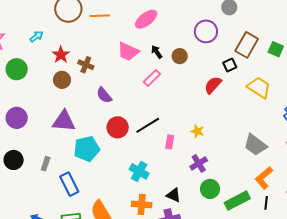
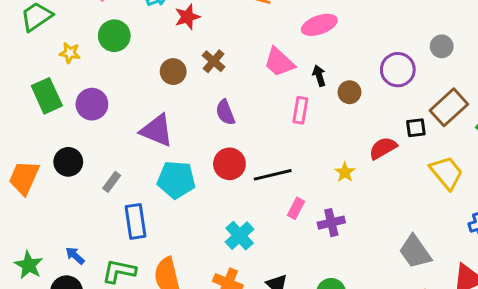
red star: (61, 55) -> (187, 17), moved
pink rectangle: (152, 78) -> (300, 110), turned -54
yellow star: (197, 131) -> (345, 172), moved
purple cross: (199, 163) -> (331, 223), moved

